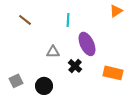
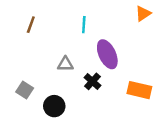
brown line: (25, 20) -> (31, 25), turned 72
gray square: (16, 81) -> (25, 90), moved, turned -32

